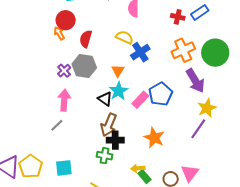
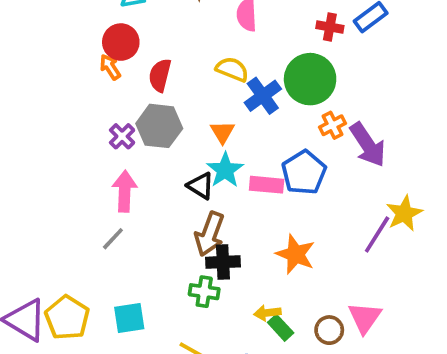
orange cross: (183, 50) -> (332, 125), moved, size x0.6
green circle: (215, 53) -> (310, 79), moved
pink rectangle: (140, 100) -> (267, 185), turned 54
yellow star: (207, 108) -> (404, 213), moved

